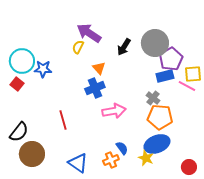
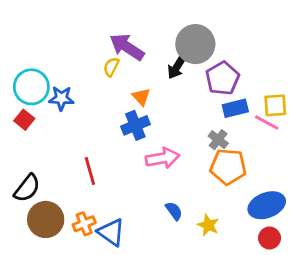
gray circle: (155, 43) -> (195, 44), moved
purple pentagon: (171, 59) -> (222, 78), moved
blue ellipse: (157, 144) -> (267, 205), moved
orange cross: (111, 160) -> (84, 224), moved

